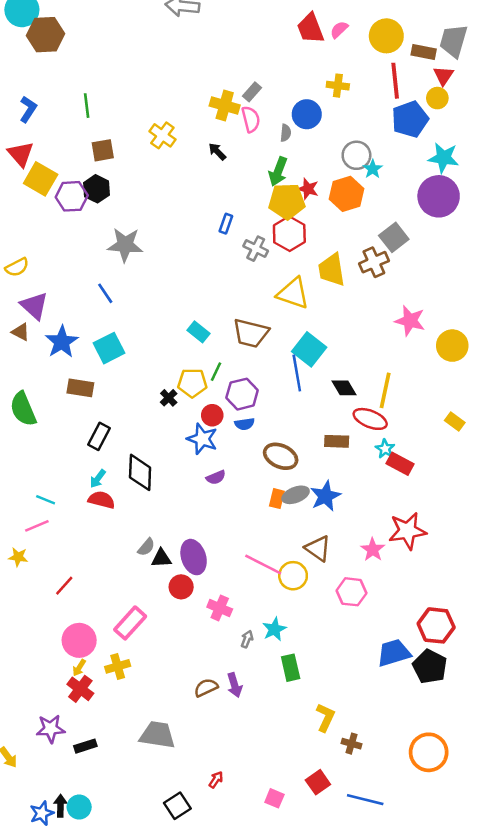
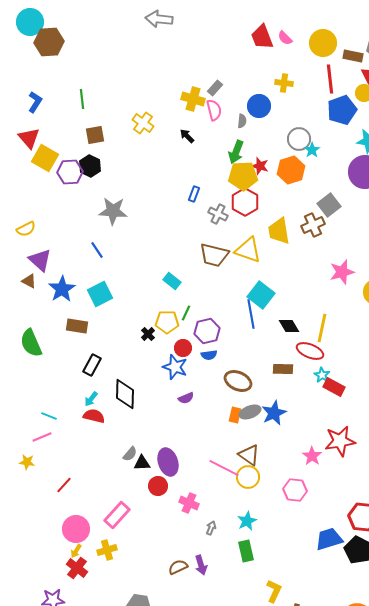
pink semicircle: (339, 30) -> (285, 38), turned -91
pink star: (410, 321) -> (342, 272), turned -30
brown trapezoid: (251, 333) -> (214, 255), moved
brown triangle: (318, 548) -> (249, 455), moved
cyan star: (274, 629) -> (247, 521), moved

